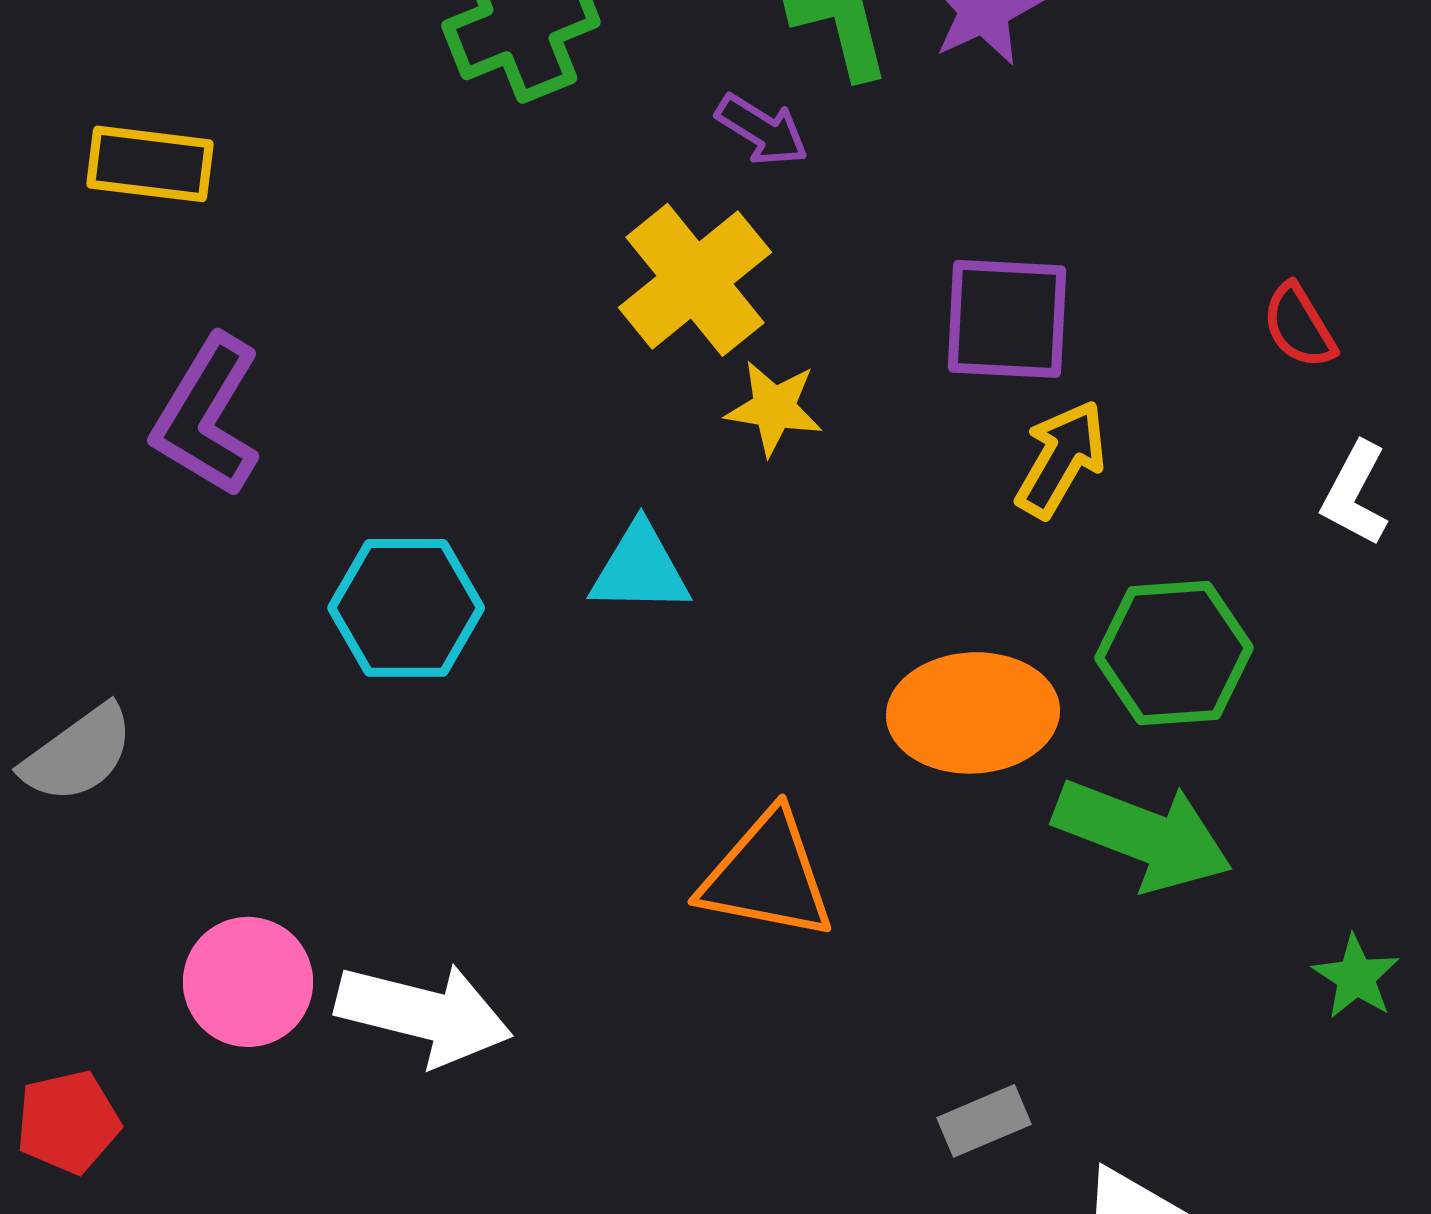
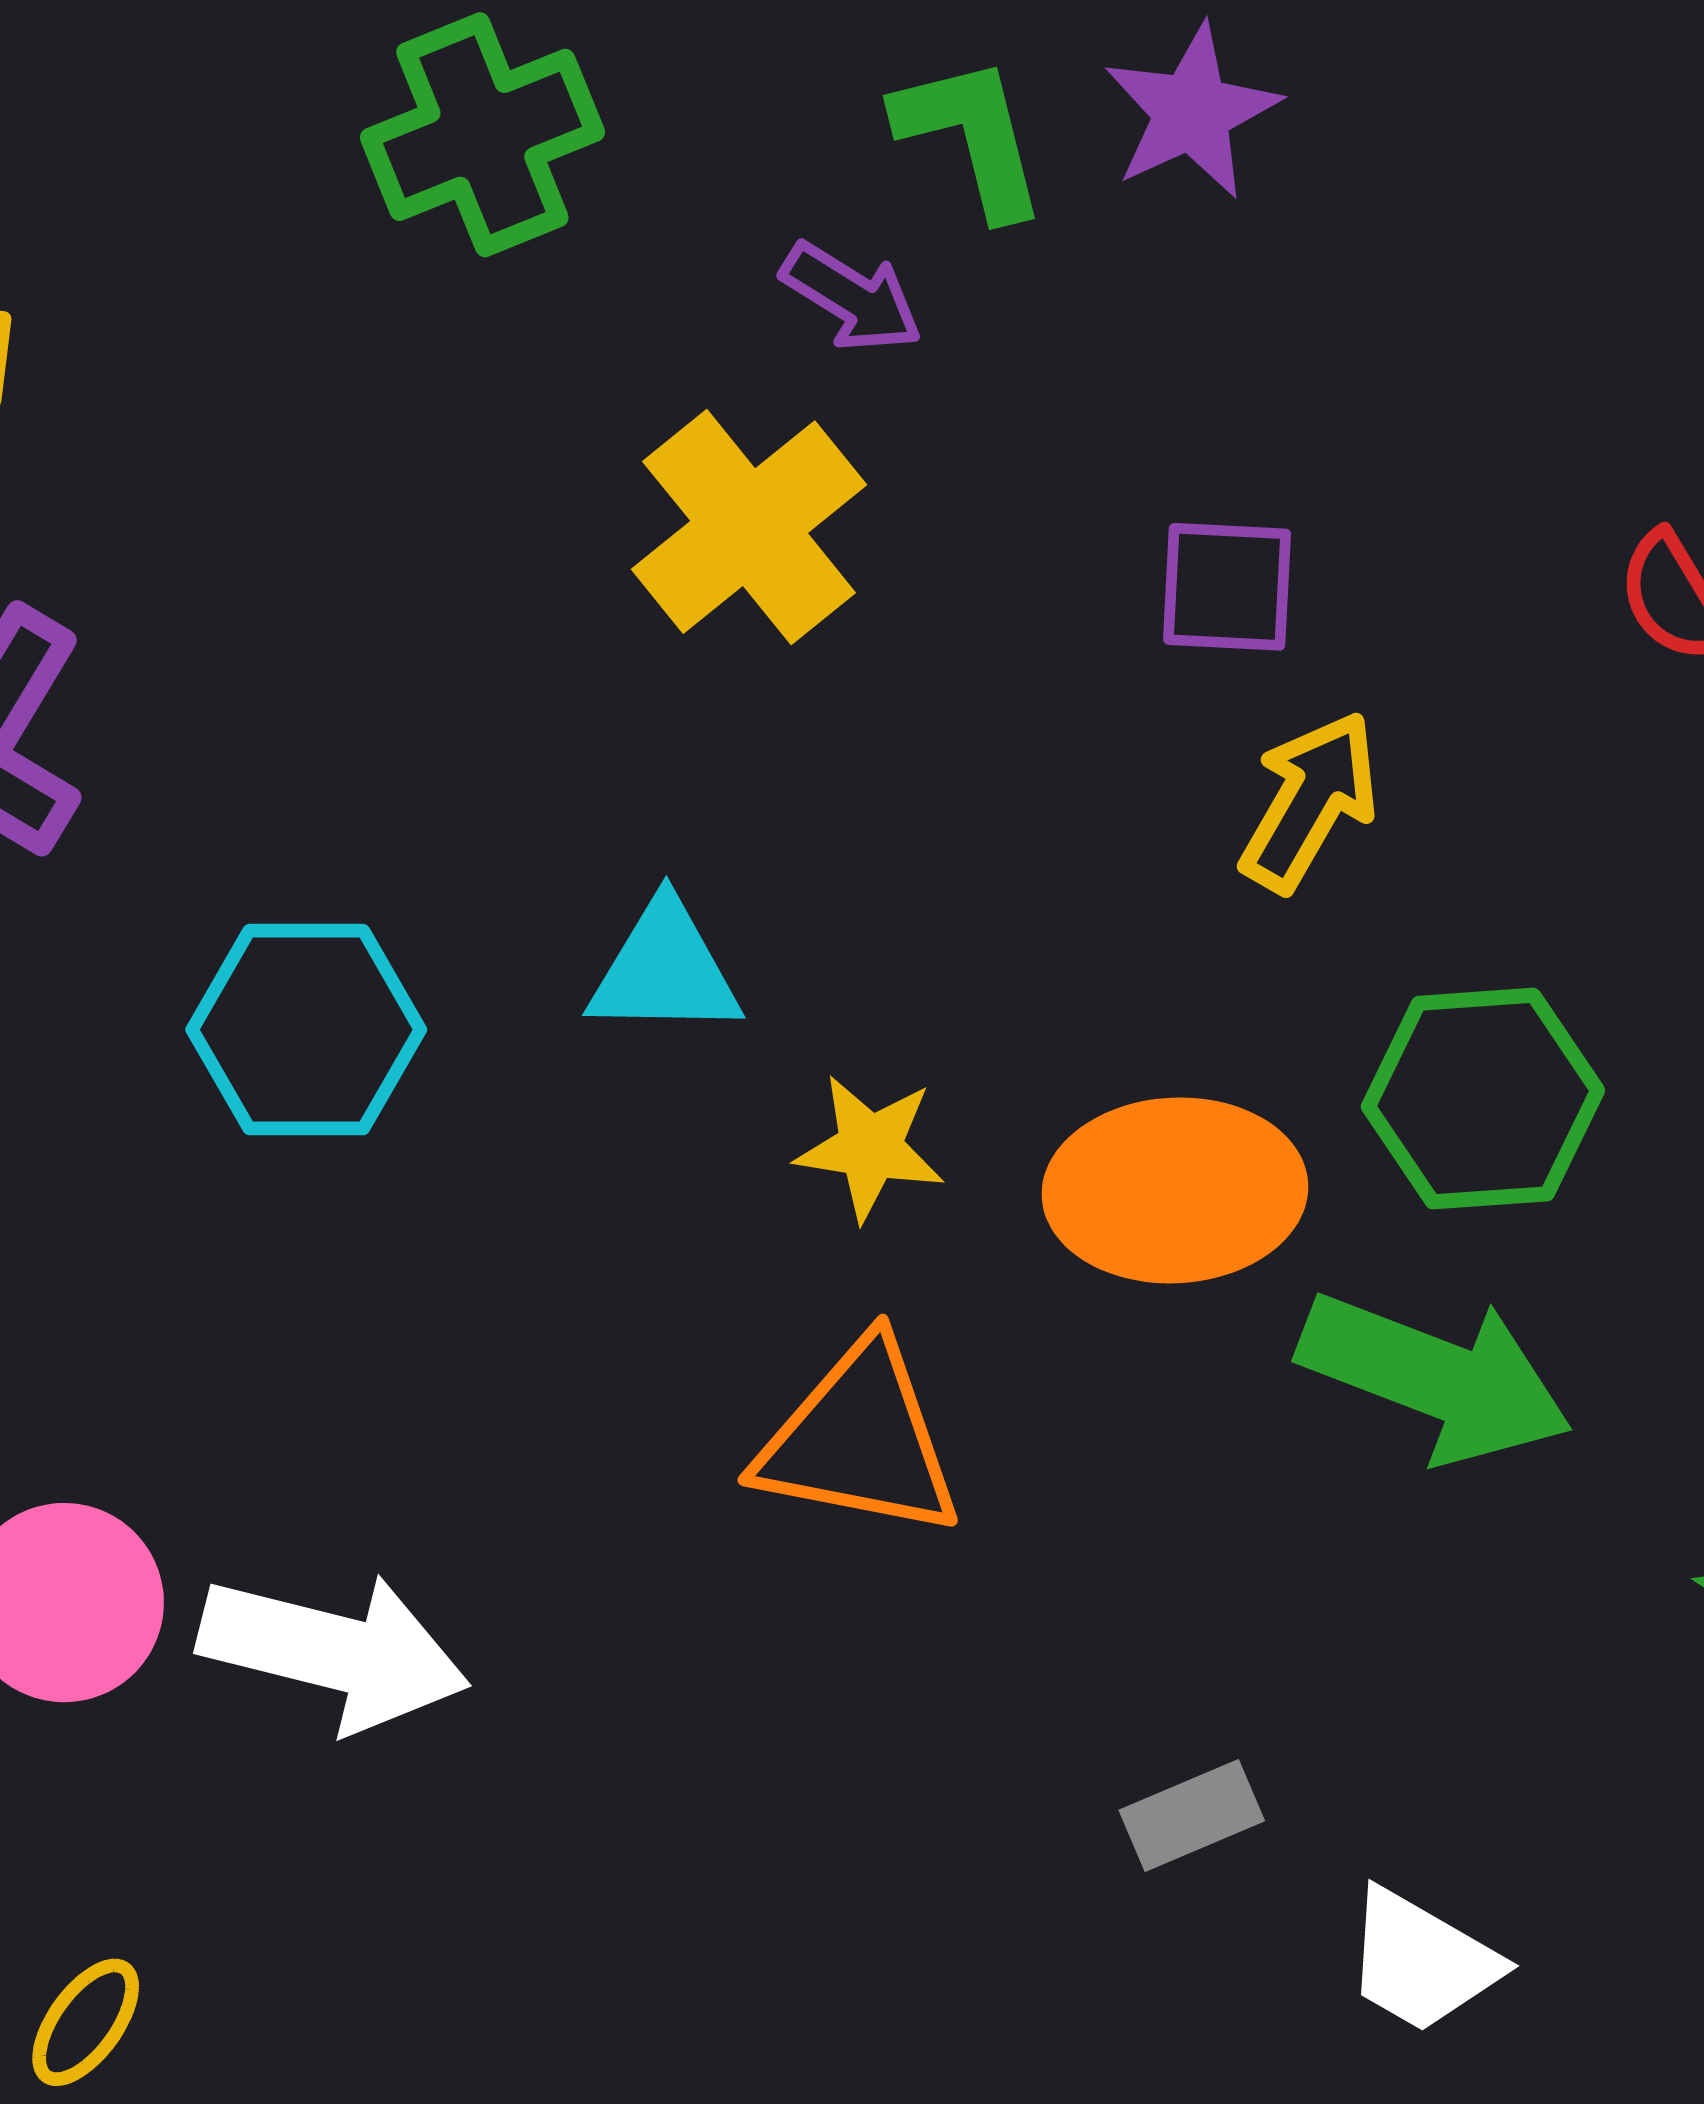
purple square: (1007, 319) -> (1227, 587), size x0.7
yellow star: (774, 408) -> (870, 1148), moved

